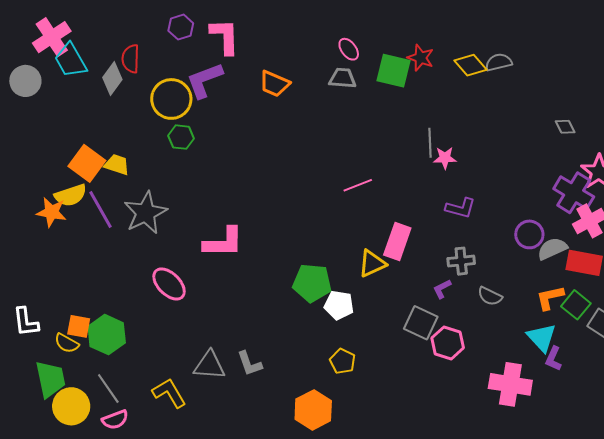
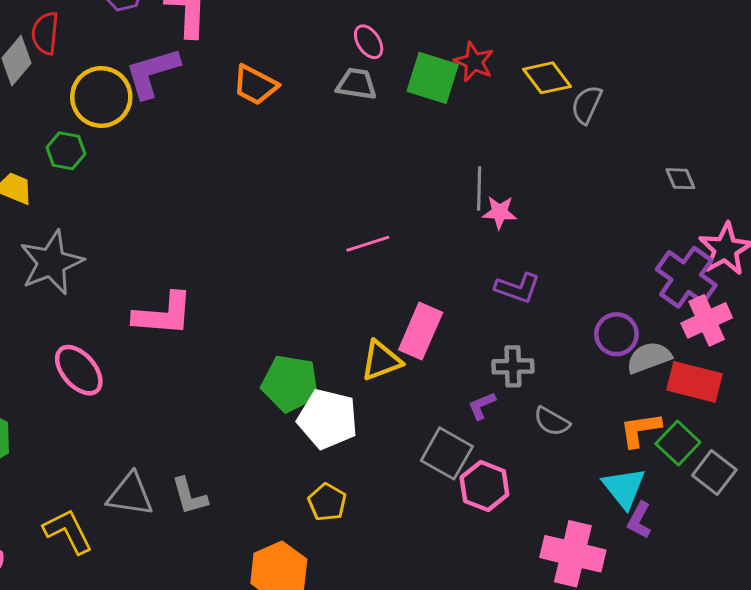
gray semicircle: (499, 62) -> (587, 105), moved, turned -56
green hexagon: (181, 137) -> (66, 151), moved
white pentagon: (339, 305) -> (328, 419), size x1.4

